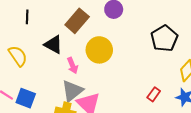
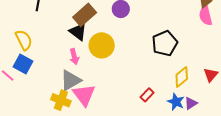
black triangle: (53, 45) -> (78, 32), moved
blue square: (26, 98) -> (23, 64), moved

